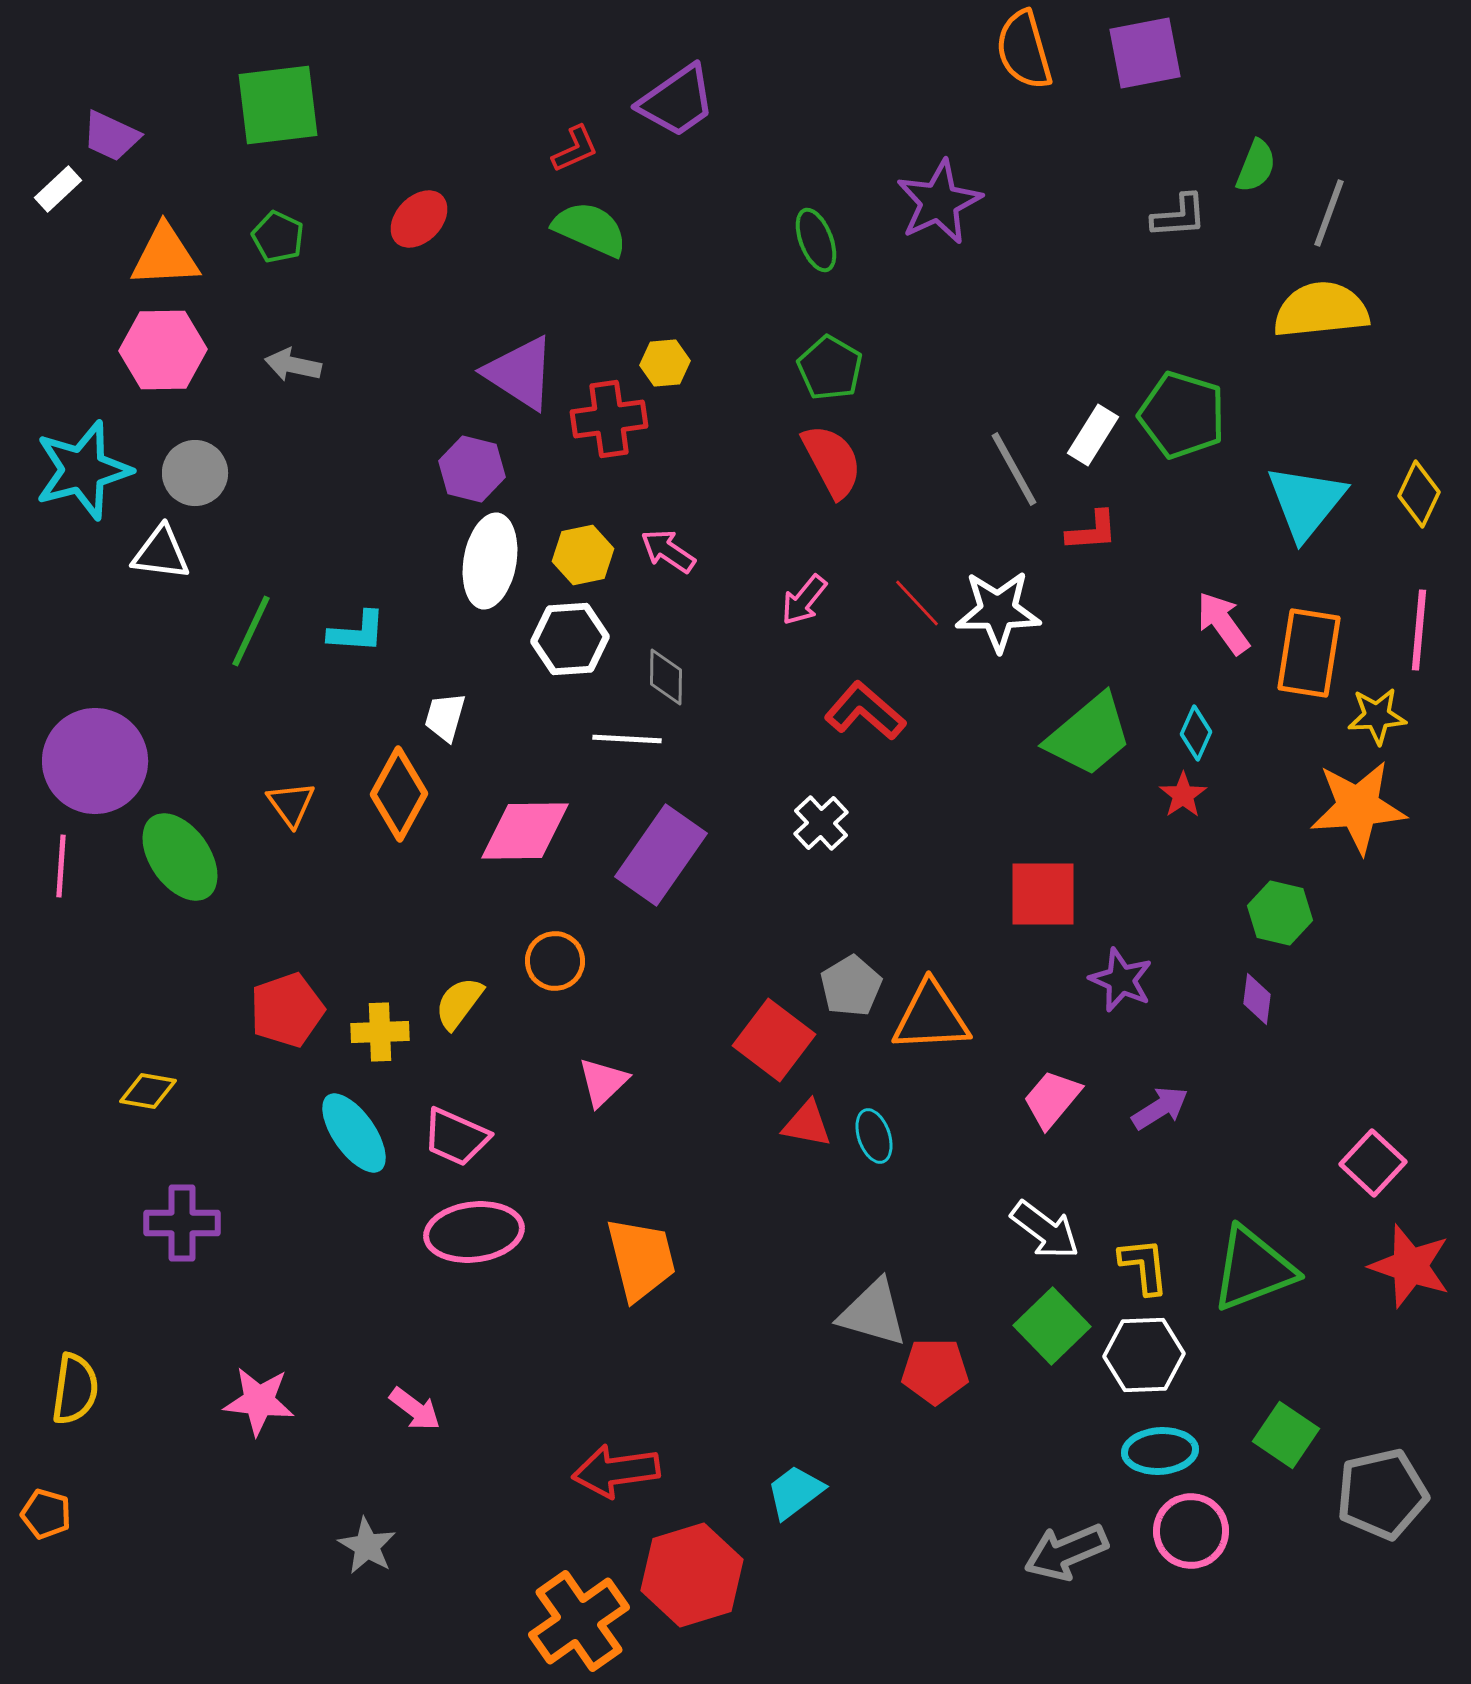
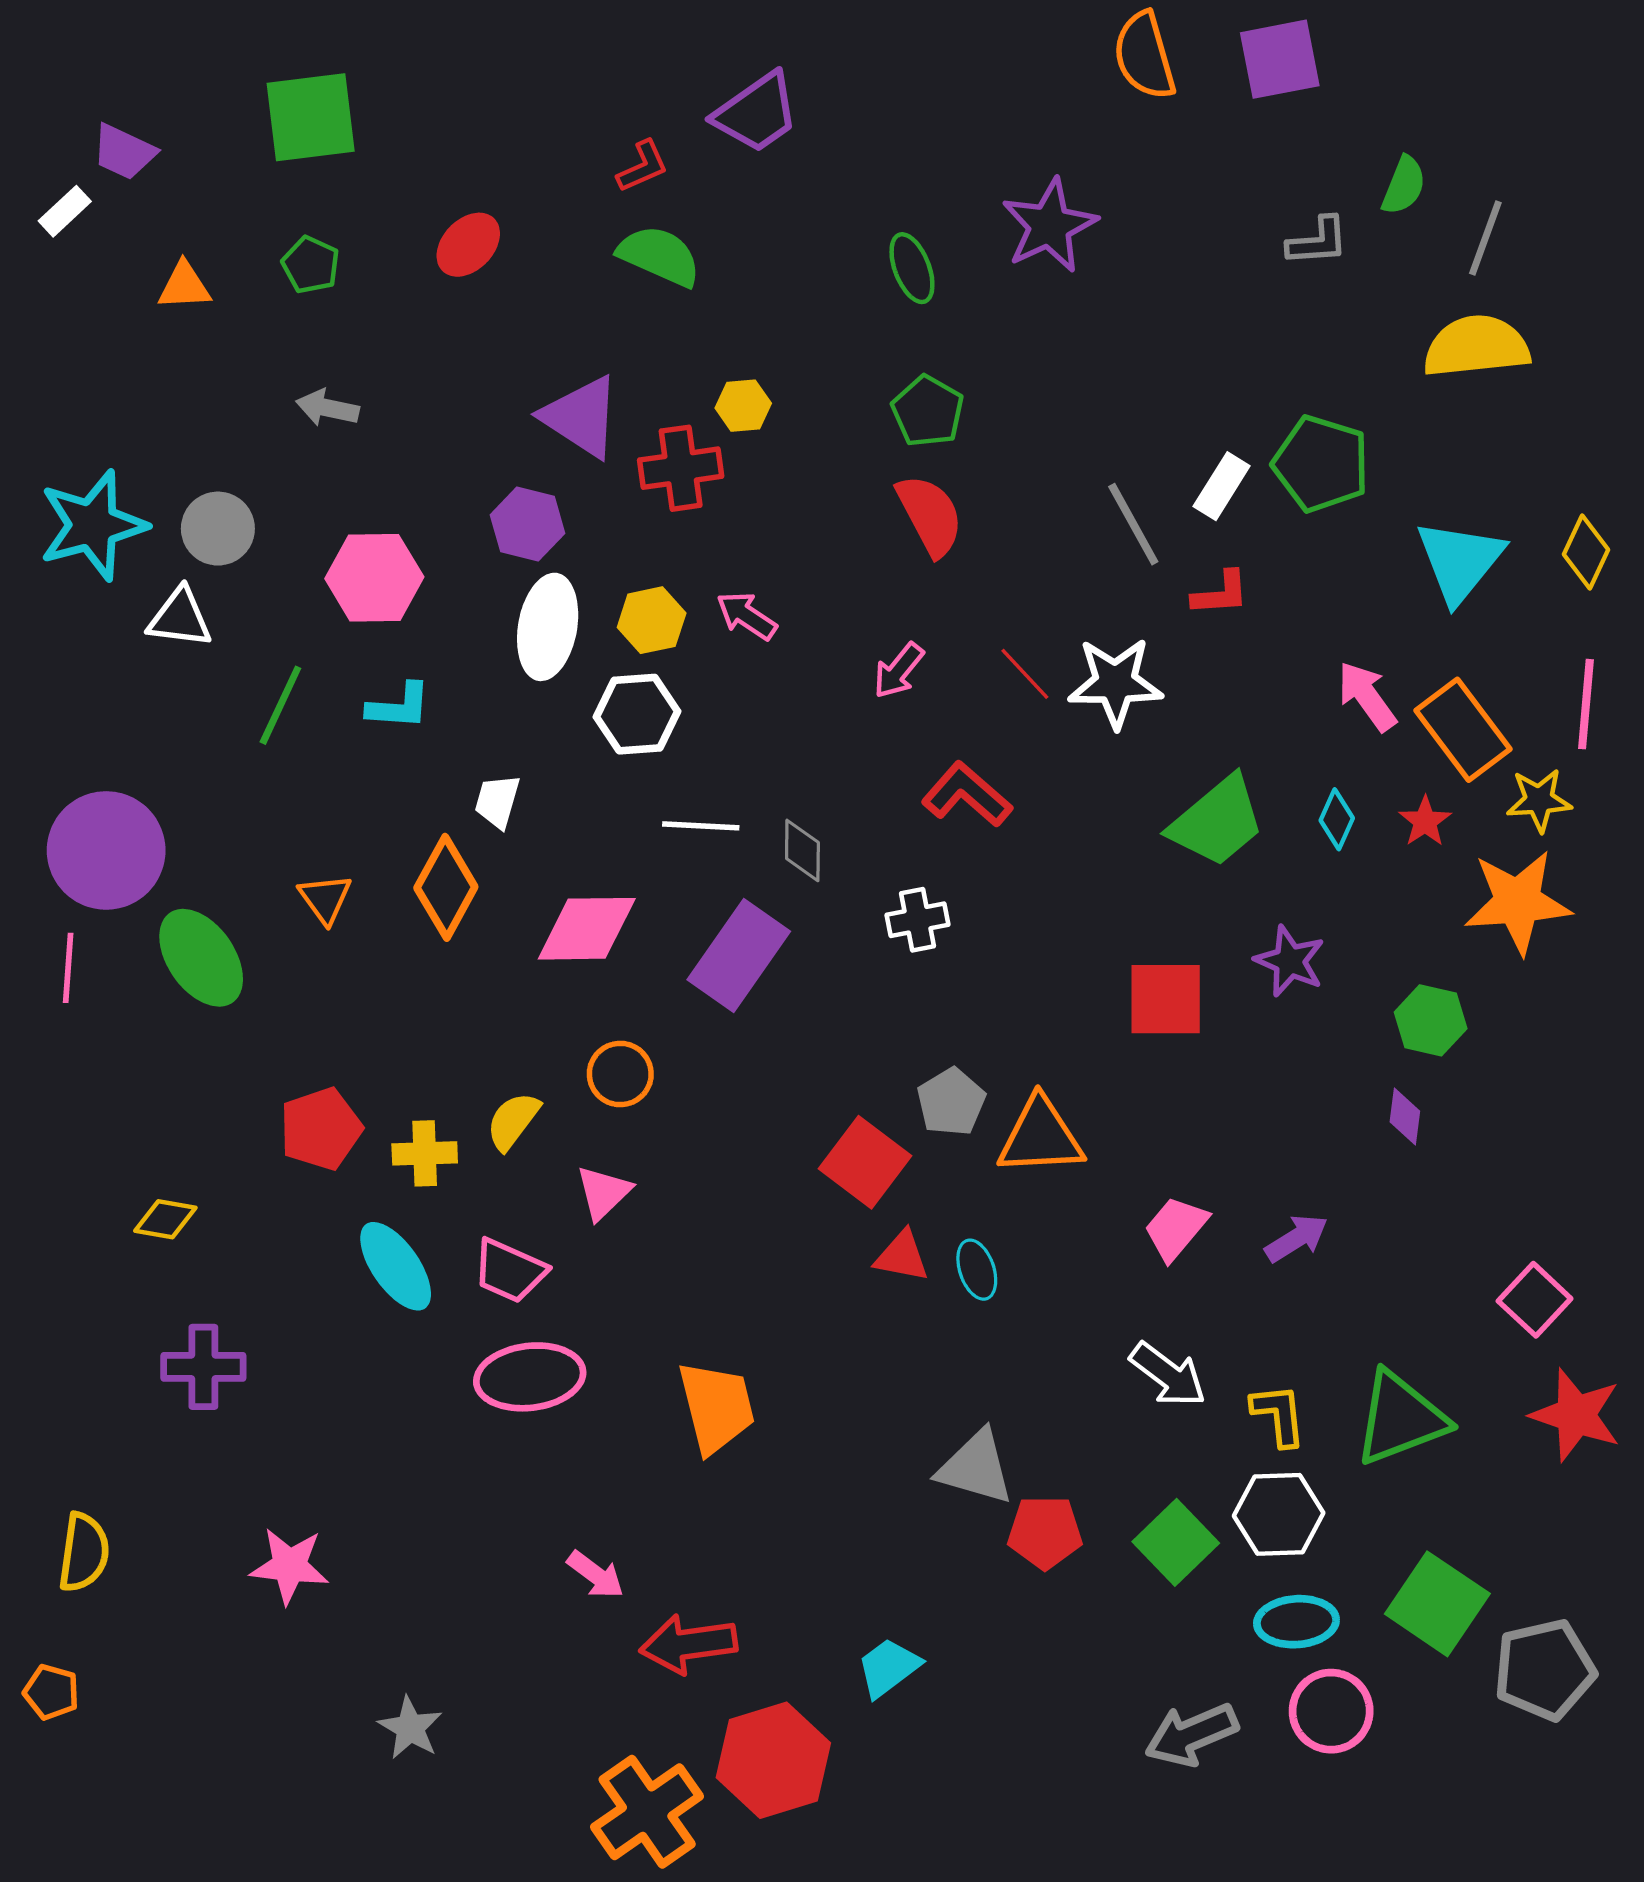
orange triangle: (165, 256) -> (184, 286), size x0.7
pink hexagon: (163, 350) -> (374, 578), moved
orange rectangle: (1309, 653) -> (1463, 730), turned -46
gray diamond: (666, 677) -> (802, 850), moved
red star: (1183, 795) -> (1425, 821), moved
white cross: (821, 823) -> (918, 920), turned 32
purple star: (1121, 980) -> (1290, 961), moved
pink triangle: (603, 1082) -> (603, 1192), moved
green square: (1052, 1326) -> (1176, 1542), moved
pink arrow: (415, 1409) -> (596, 1575), moved
green square: (1286, 1435) -> (1437, 1604), size x1.4

